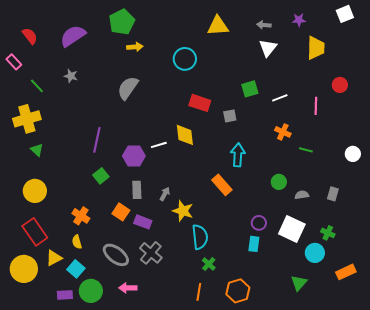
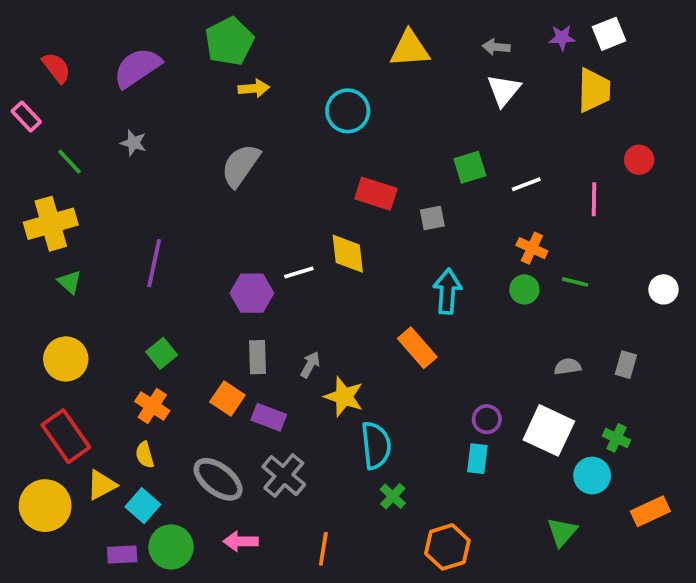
white square: (345, 14) -> (609, 34), moved
purple line: (97, 140) -> (154, 263), moved
green square: (101, 176) -> (162, 353), moved
green circle: (279, 182) -> (524, 289), moved
orange line: (199, 292) -> (323, 549), moved

